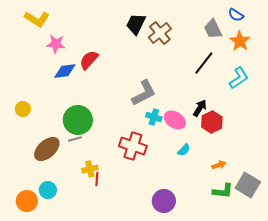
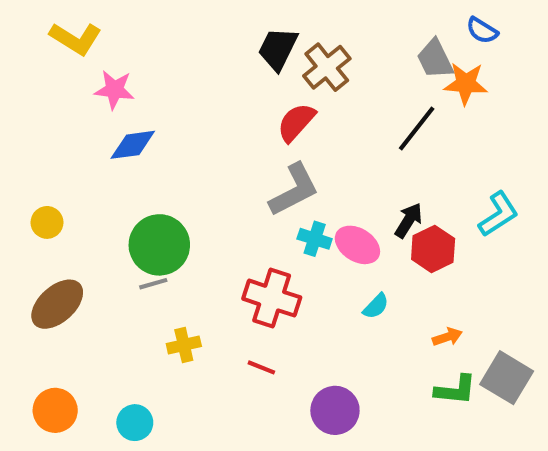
orange star: (240, 41) -> (466, 84), moved, turned -30
red semicircle: (89, 60) -> (296, 122), moved
cyan L-shape: (239, 78) -> (498, 214), moved
brown ellipse: (47, 149) -> (57, 304), moved
red line: (97, 179) -> (261, 367), moved, turned -72
cyan circle: (48, 190) -> (135, 423), moved

